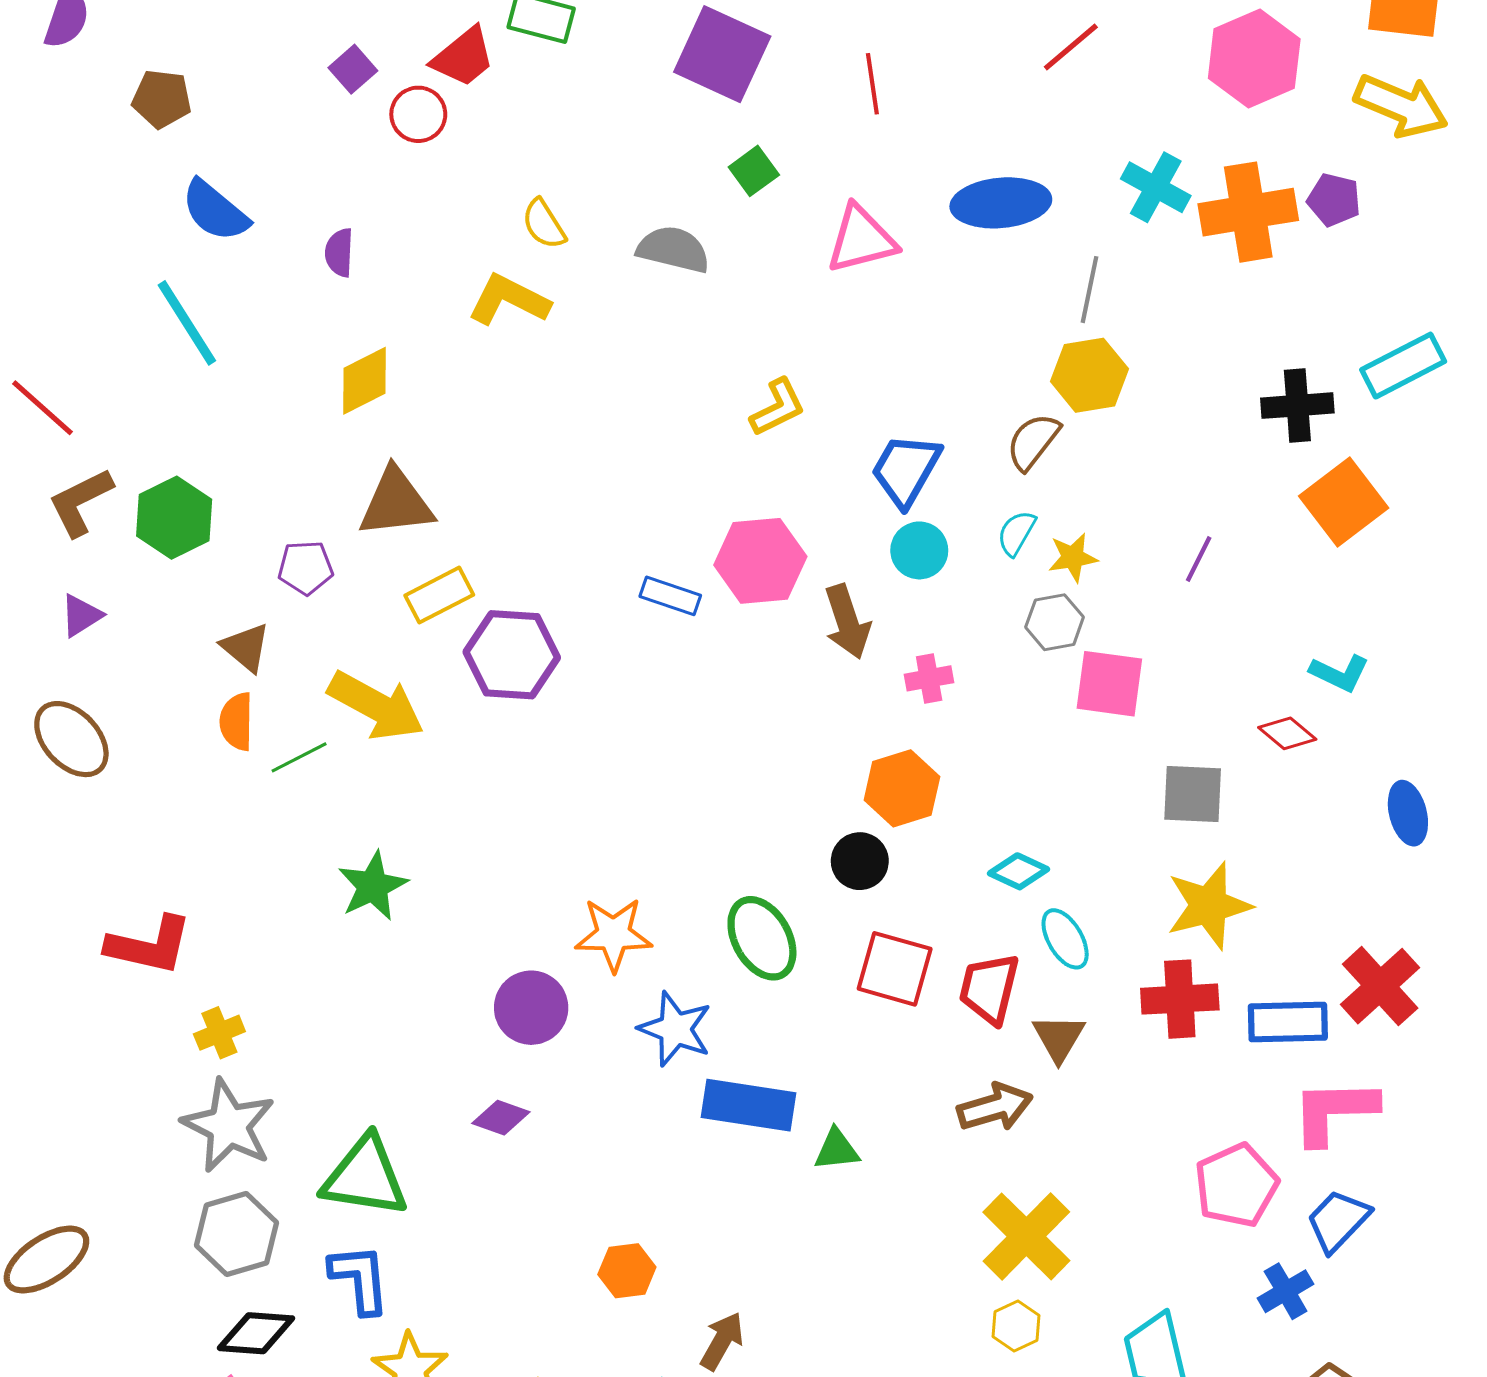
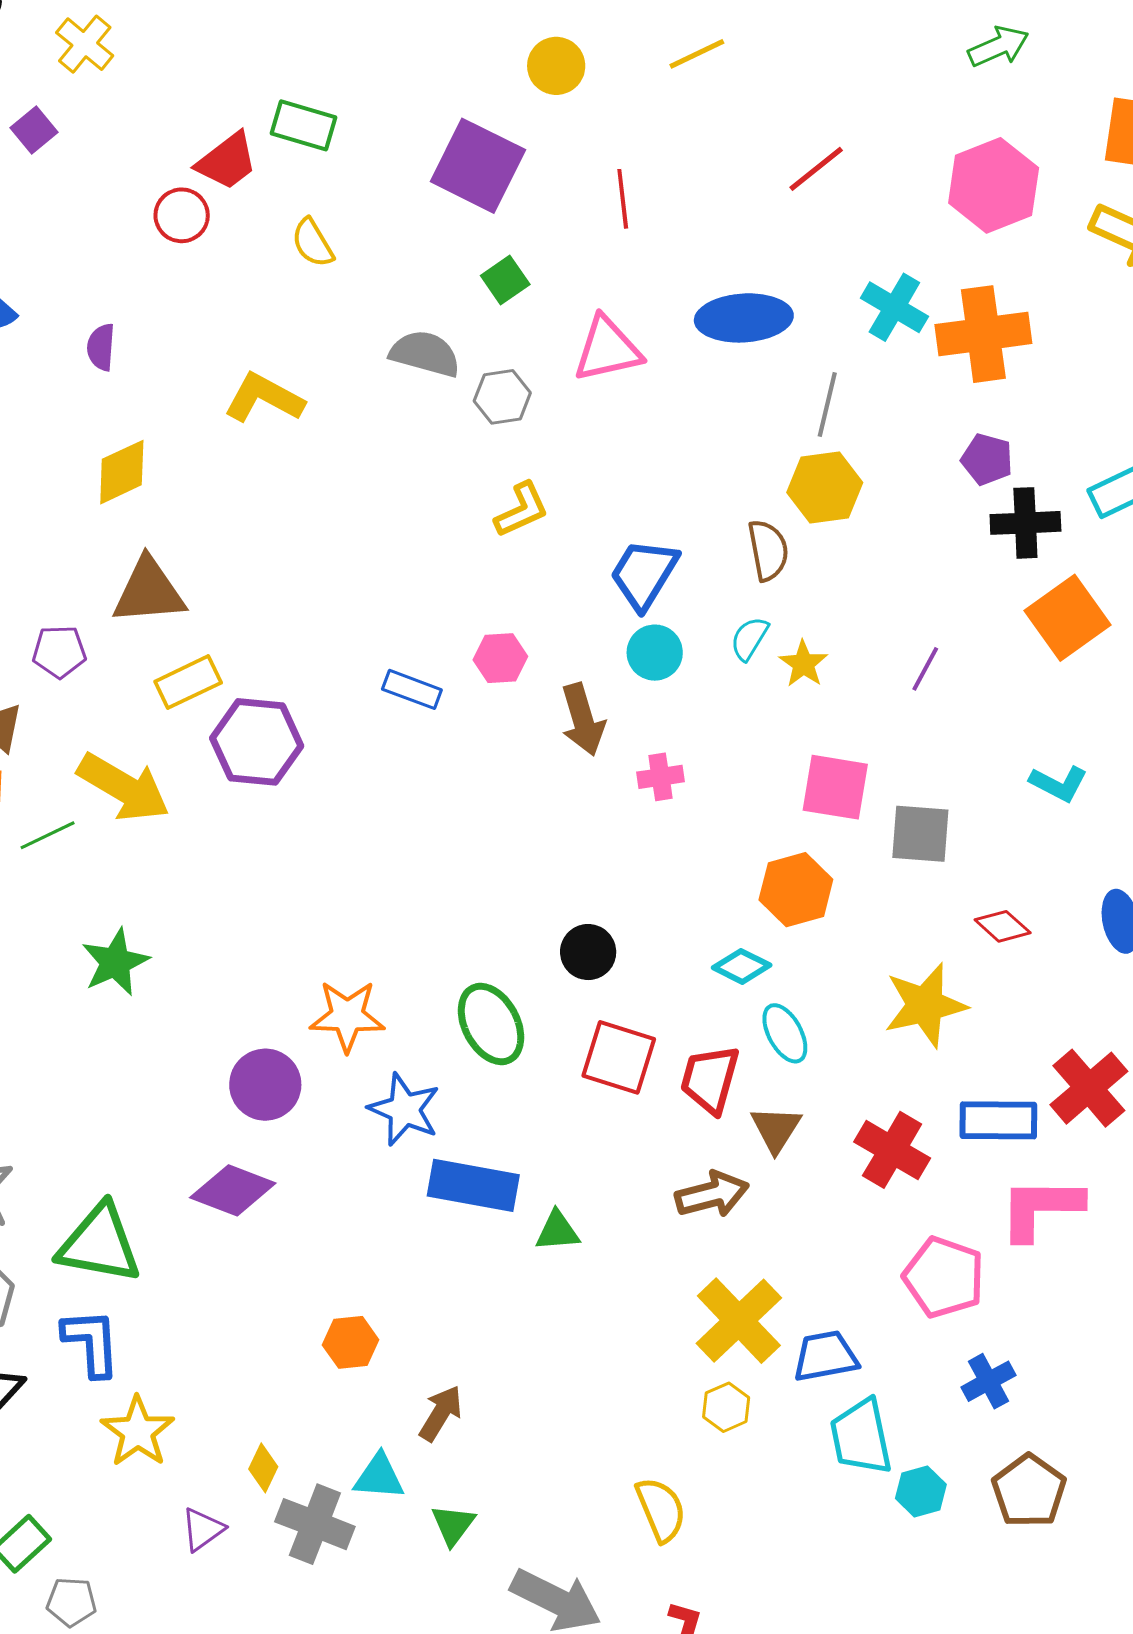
purple square: (353, 69) -> (34, 130), moved
purple pentagon: (1334, 200) -> (987, 459), moved
yellow semicircle: (544, 224) -> (313, 243), moved
brown semicircle: (1033, 441) -> (768, 550), turned 130
yellow star: (1073, 557) -> (803, 664), turned -30
pink hexagon: (760, 561) -> (500, 658), size x0.6
gray hexagon: (1055, 622) -> (502, 397), moved
red diamond: (1287, 733) -> (1003, 926), moved
orange hexagon: (902, 788) -> (796, 890), moved
gray square: (1193, 794) -> (920, 834), moved
red cross: (1180, 999) -> (892, 1150), moved, turned 32
purple diamond: (501, 1118) -> (233, 1190), size x1.5
pink pentagon: (1236, 1185) -> (944, 1277), turned -30
blue trapezoid: (1338, 1221) -> (825, 1356), moved, turned 34

